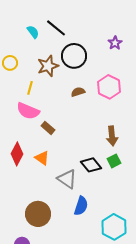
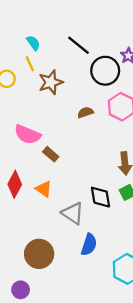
black line: (56, 28) -> (78, 45), moved
black circle: (74, 56) -> (105, 71), moved
yellow line: (30, 88) -> (30, 64), moved, turned -40
black diamond: (91, 165) -> (101, 197), turned 30

